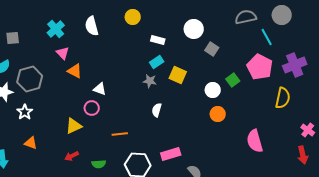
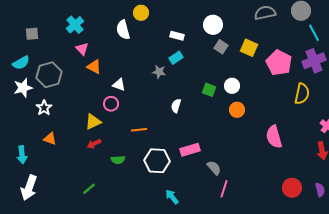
yellow circle: (133, 17) -> (141, 13), moved
white semicircle: (92, 26) -> (123, 30), moved
cyan line: (267, 37) -> (314, 33), moved
gray square: (212, 49) -> (221, 47), moved
yellow square: (178, 75) -> (249, 48), moved
green square: (233, 80) -> (209, 90), moved, turned -32
gray star: (150, 81) -> (159, 72), moved
red arrow: (72, 156) -> (94, 144), moved

